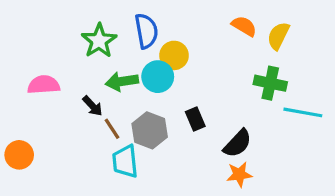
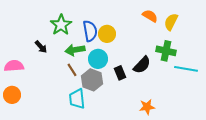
blue semicircle: (146, 31) -> (90, 31), moved
cyan circle: (158, 77) -> (98, 59), moved
pink semicircle: (44, 85) -> (14, 66), moved
black arrow: (93, 106) -> (41, 47), moved
brown line: (112, 129) -> (72, 70), moved
black semicircle: (238, 143) -> (142, 65), moved

